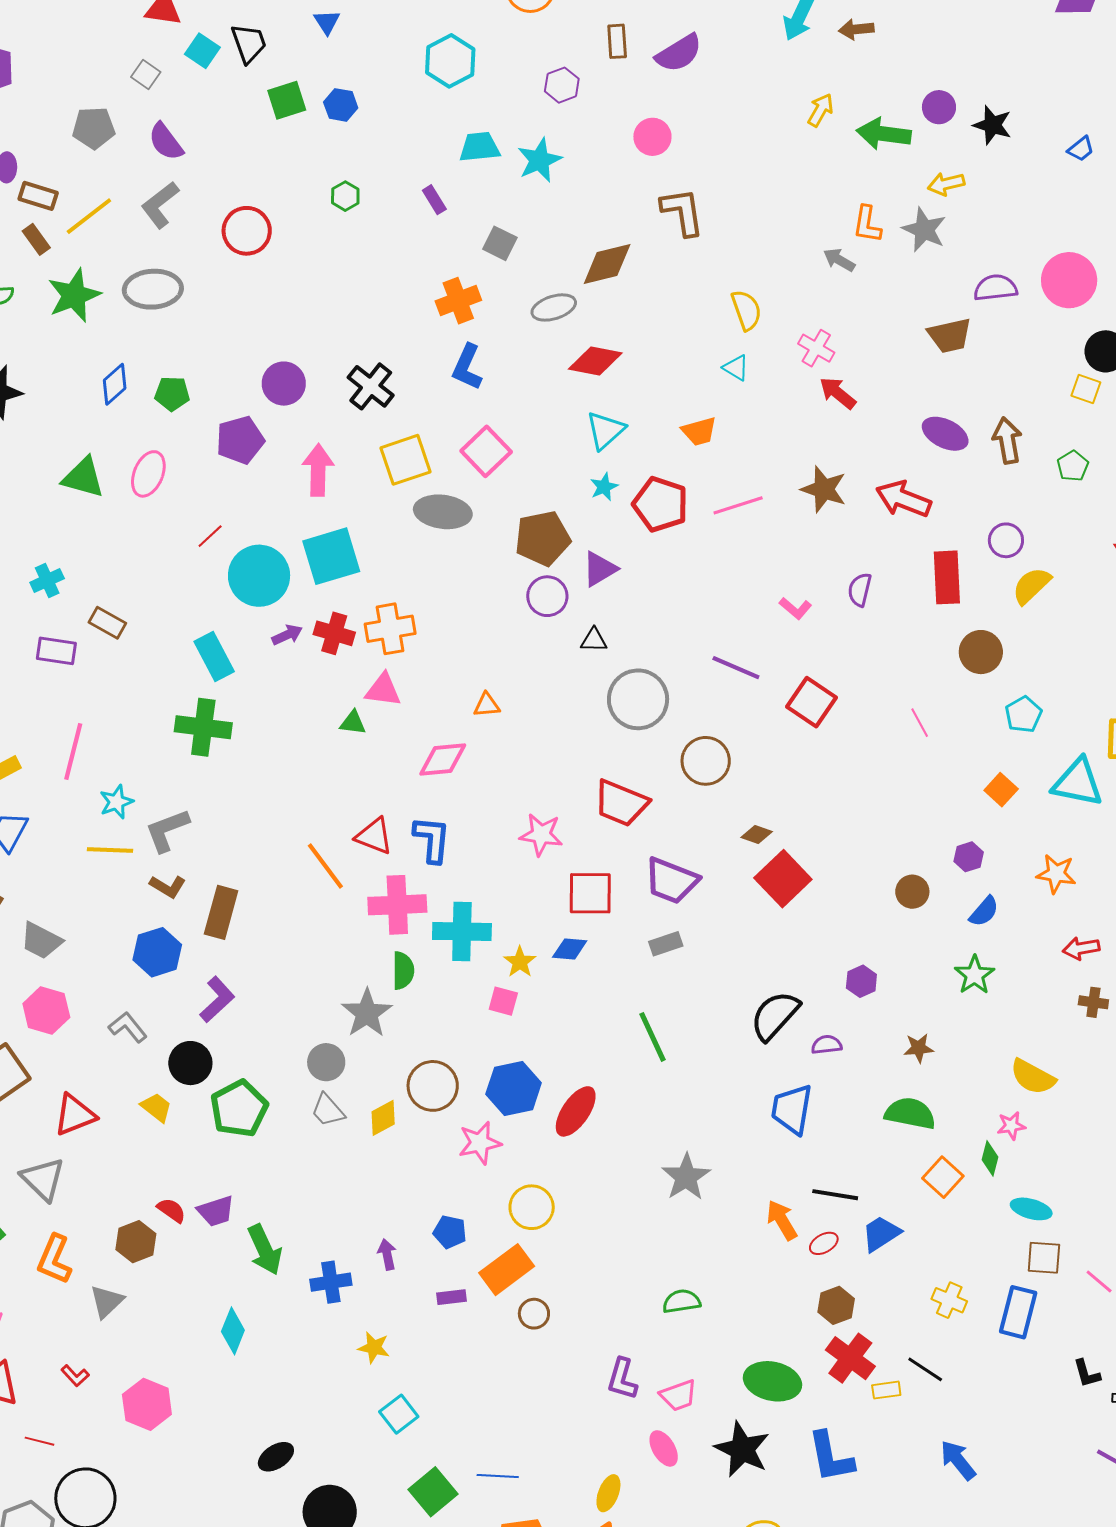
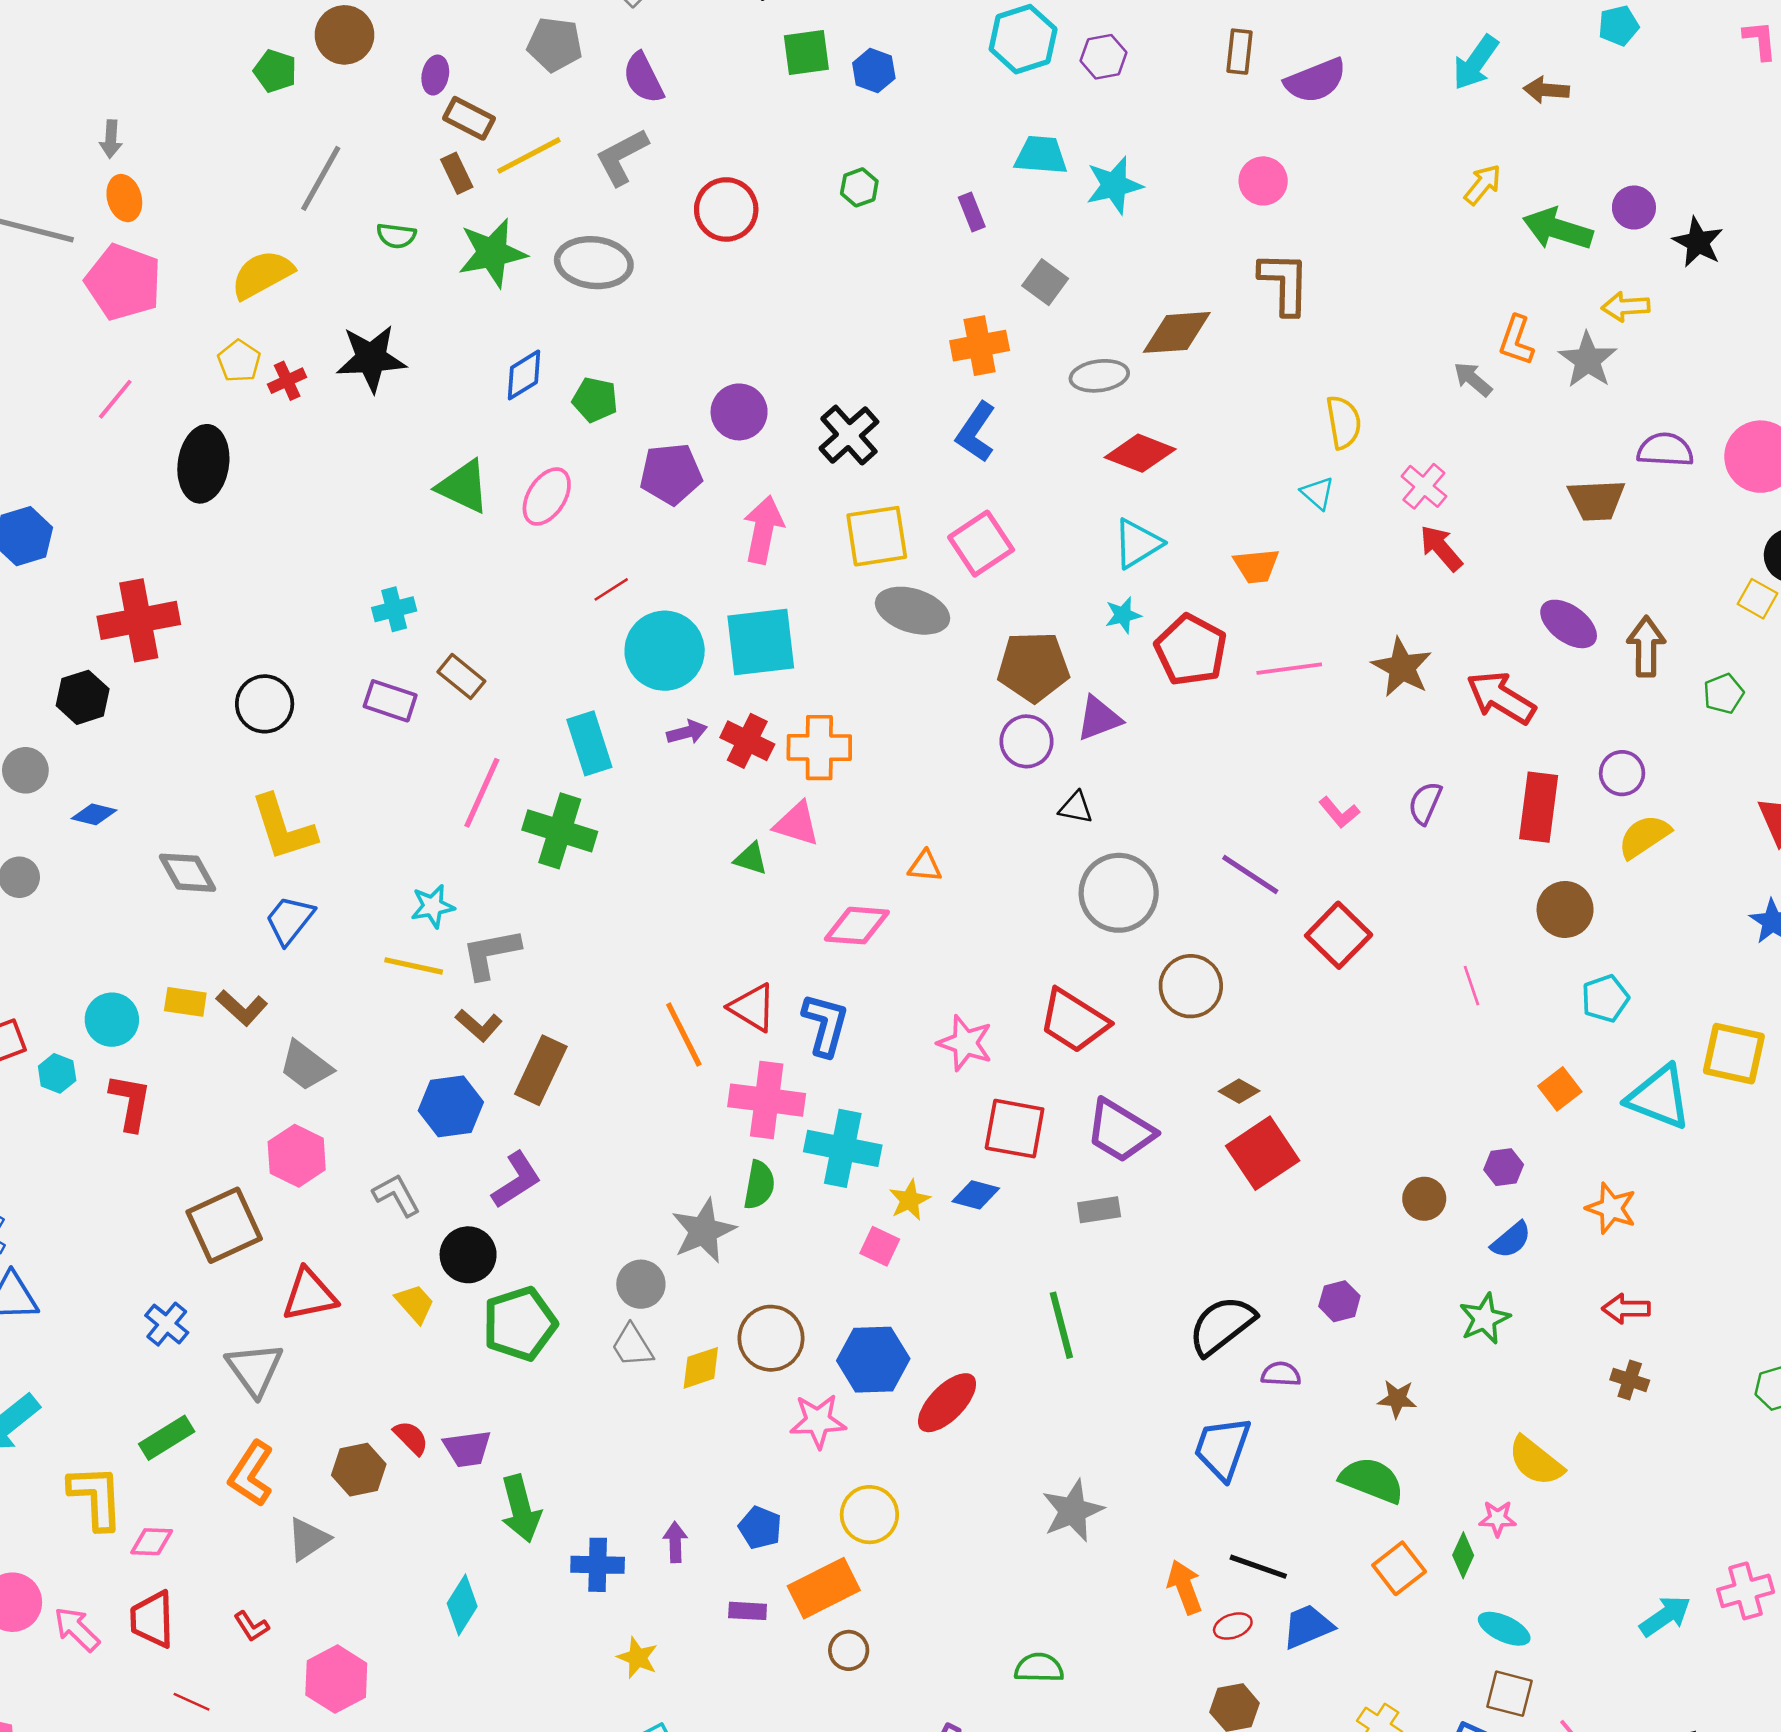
purple hexagon: (562, 85) -> (1103, 57), moved
pink line: (73, 752) -> (482, 793), moved

